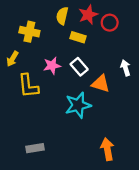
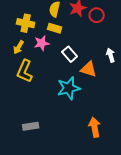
yellow rectangle: (78, 37) -> (55, 28), moved
yellow arrow: (12, 59) -> (19, 47), moved
pink star: (52, 66) -> (42, 43), moved
yellow L-shape: (28, 86) -> (25, 71), turned 30

